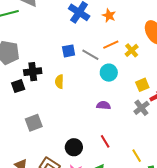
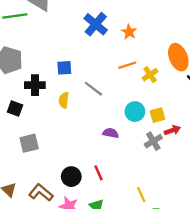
blue square: (69, 51) -> (64, 68), moved
gray line: (90, 55) -> (93, 89), moved
cyan circle: (109, 73) -> (135, 112), moved
black square: (18, 86) -> (15, 109), moved, turned 32
red line: (105, 141) -> (98, 173), moved

